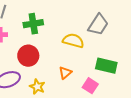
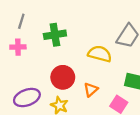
red circle: (28, 56) -> (63, 77), moved

